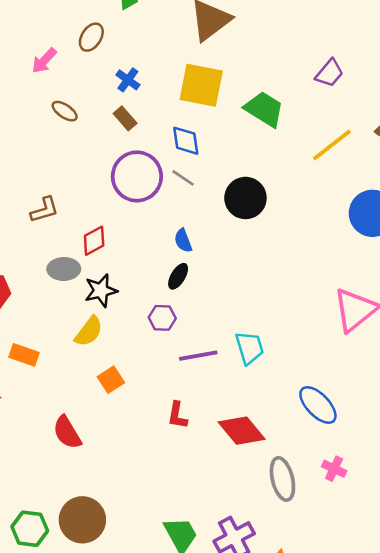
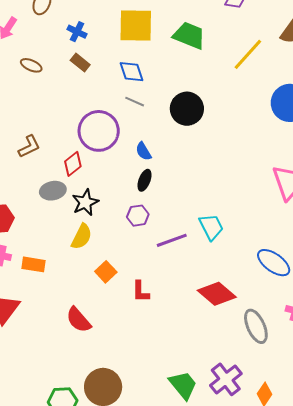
purple circle: (137, 176) -> (99, 131), moved
red L-shape: (177, 415) -> (141, 292), moved

